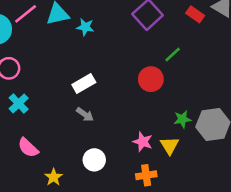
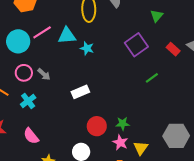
red circle: (151, 79) -> (97, 126), moved
gray arrow: (85, 114) -> (44, 74), moved
green star: (182, 119) -> (123, 124), moved

